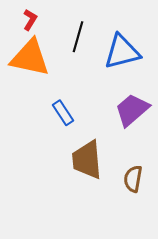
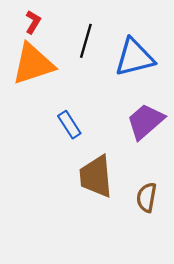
orange triangle: (30, 58) -> (33, 64), turned -30

